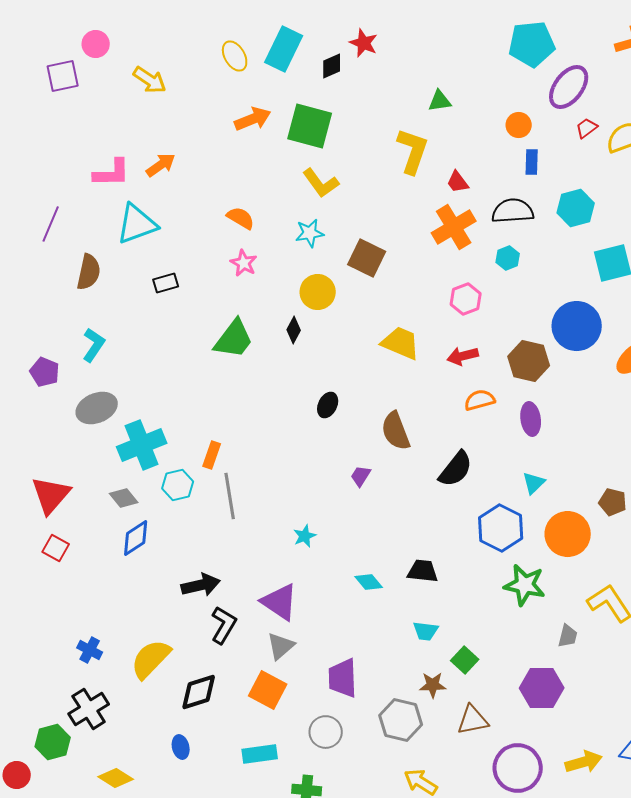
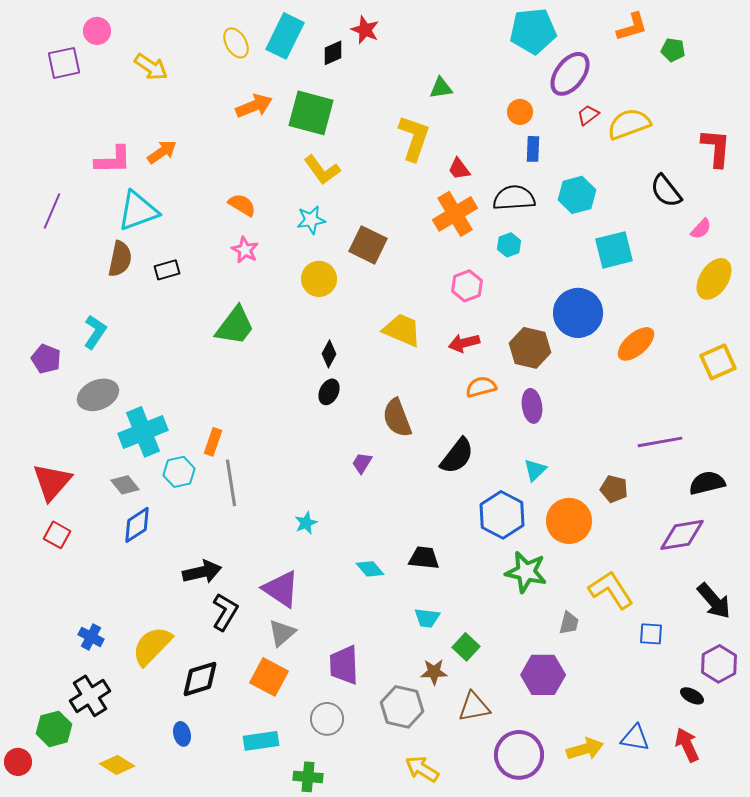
brown semicircle: (89, 272) -> (120, 259), moved
black diamond: (294, 330) -> (329, 354), moved

